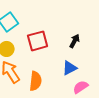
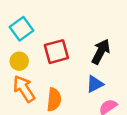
black arrow: (75, 41) -> (101, 52), size x1.5

